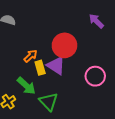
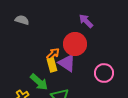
purple arrow: (96, 21) -> (86, 21), moved
orange arrow: (31, 56) -> (53, 54), moved

